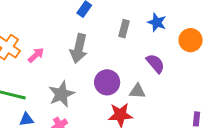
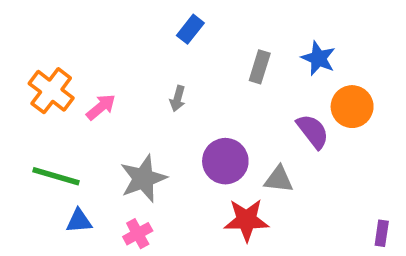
orange circle: (191, 40) -> (352, 107), moved
gray arrow: (79, 48) -> (178, 99), size x0.5

